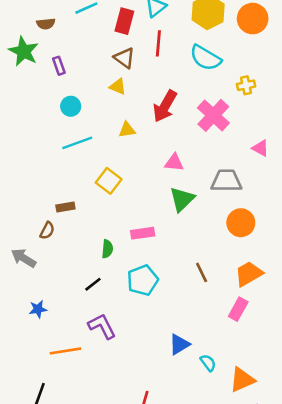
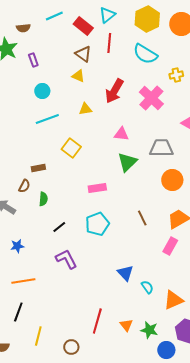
red rectangle: (124, 21) -> (83, 26), turned -66
green semicircle: (107, 249) -> (43, 199), moved
blue triangle: (179, 344) -> (125, 273), turned -42
orange line: (65, 351) -> (23, 281), moved

